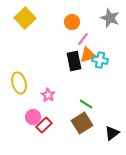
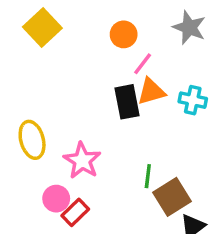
cyan cross: (100, 60) -> (193, 100), moved
pink star: (48, 95) -> (82, 161), size x1.5
green line: (86, 104) -> (148, 176), turned 64
brown square: (82, 123) -> (172, 197), moved

